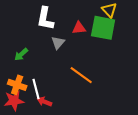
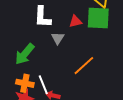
green arrow: (21, 54) -> (25, 54), size x1.6
orange line: (81, 75) -> (84, 66), turned -70

